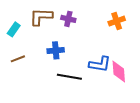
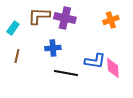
purple cross: (68, 19) -> (65, 18), size x1.5
brown line: (18, 59) -> (17, 56), turned -56

